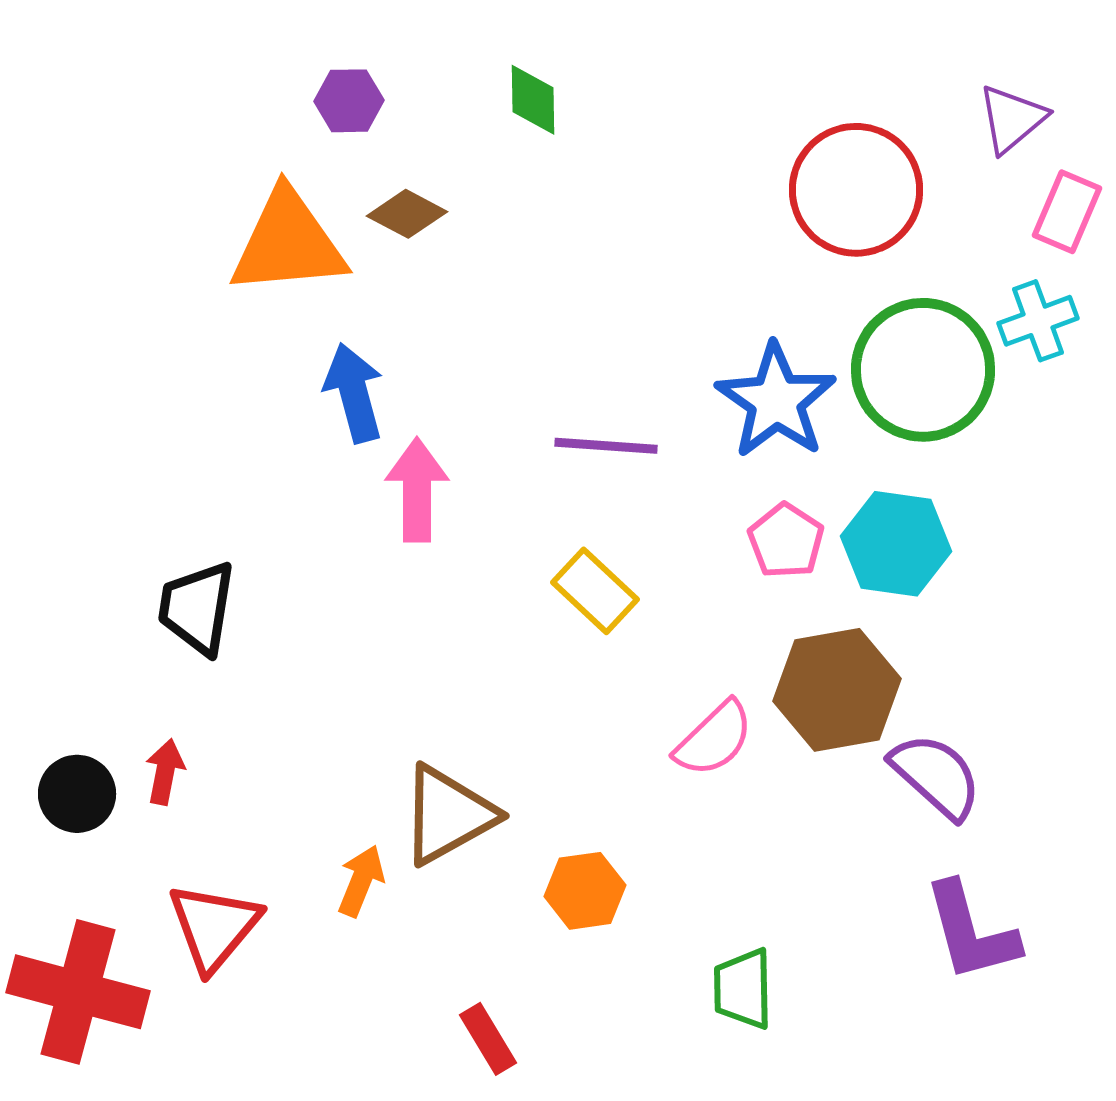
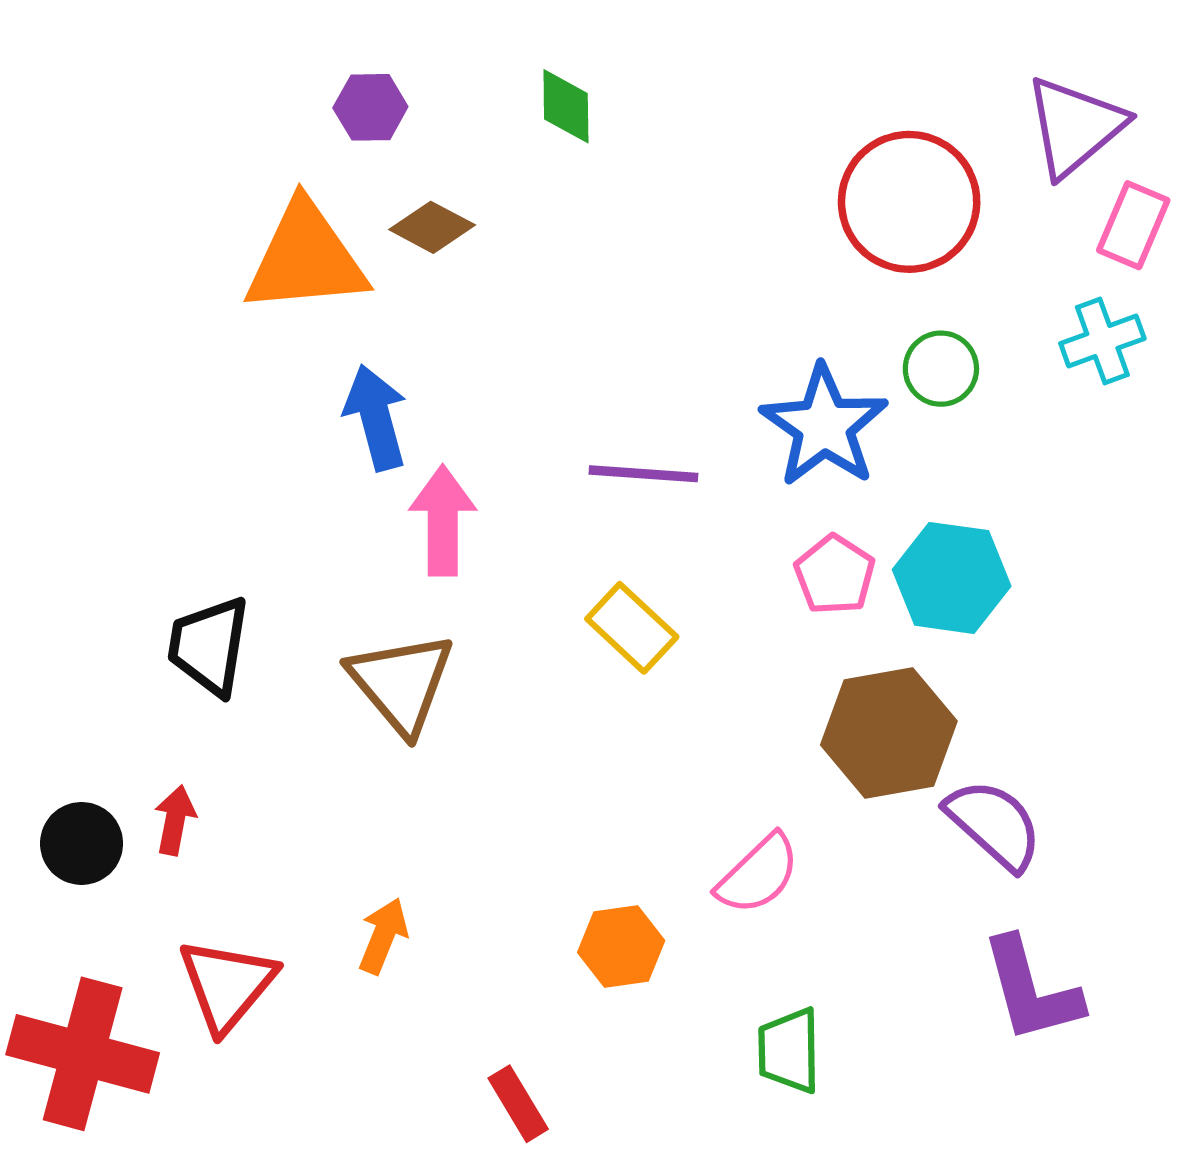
purple triangle: (1012, 119) -> (1075, 126), size x1.4
green circle: (923, 370) -> (941, 369), moved, size x0.5
pink semicircle: (714, 739) -> (758, 874), moved
brown triangle: (448, 815) -> (401, 683), moved, turned -41

